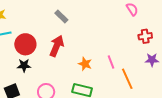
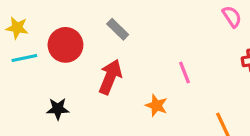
red circle: (25, 44) -> (65, 45), moved
pink line: (111, 62) -> (185, 72), moved

